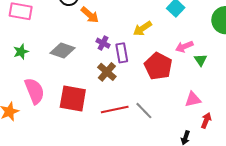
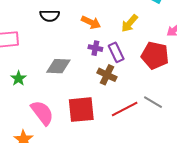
orange arrow: (90, 15) -> (91, 22), moved

